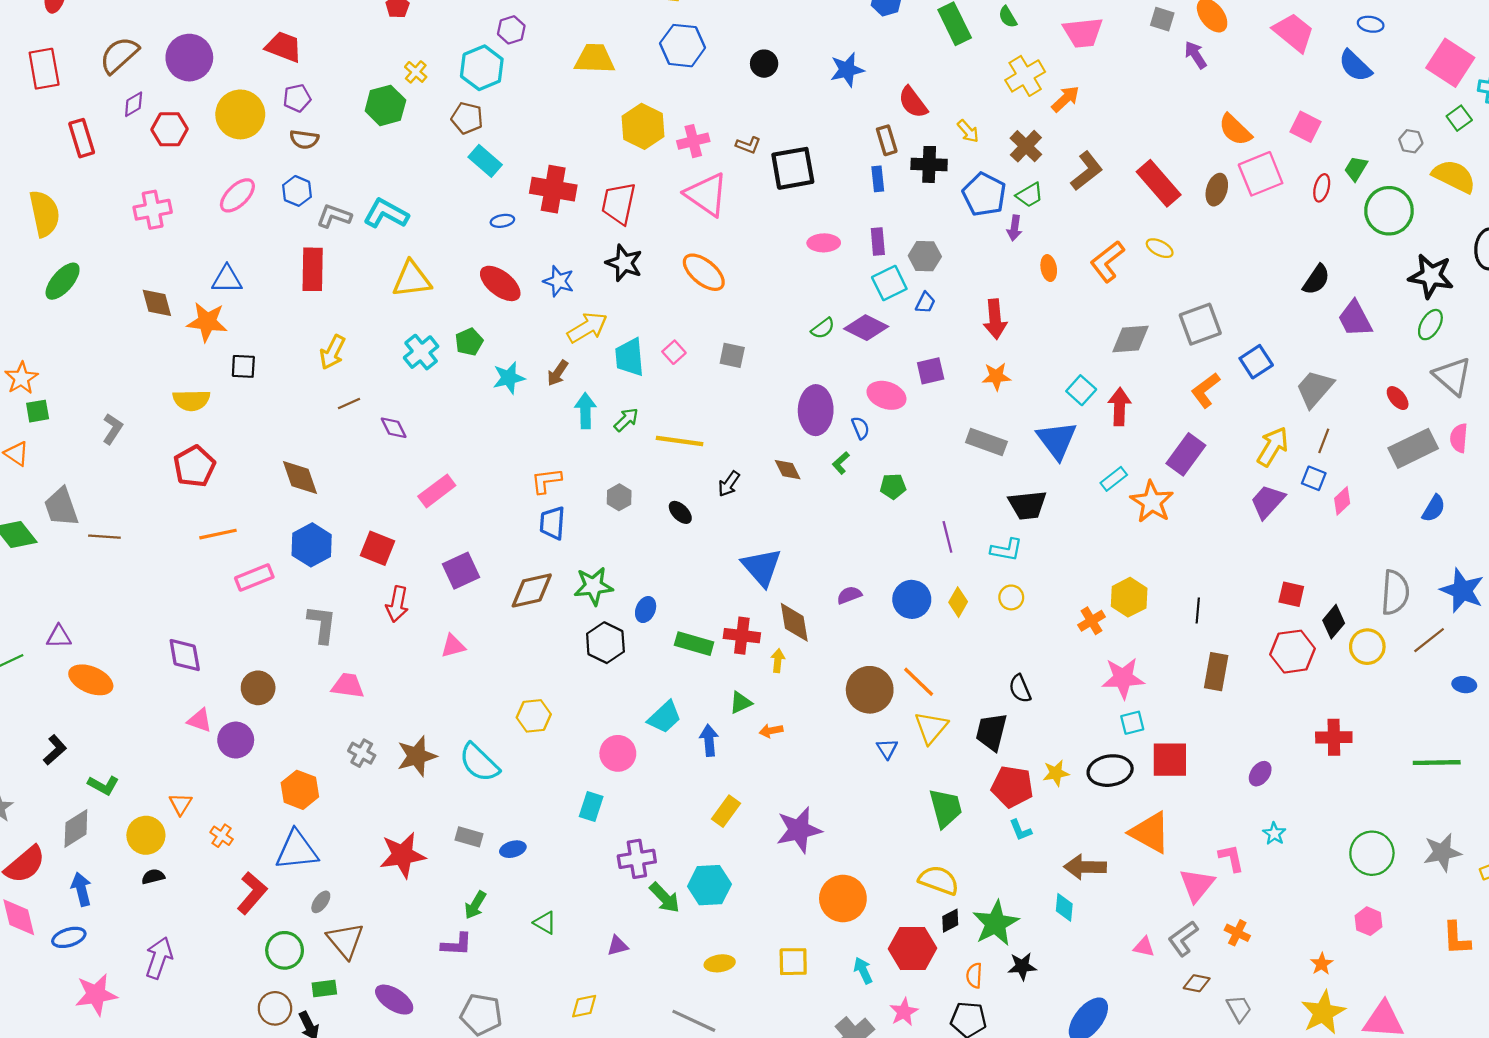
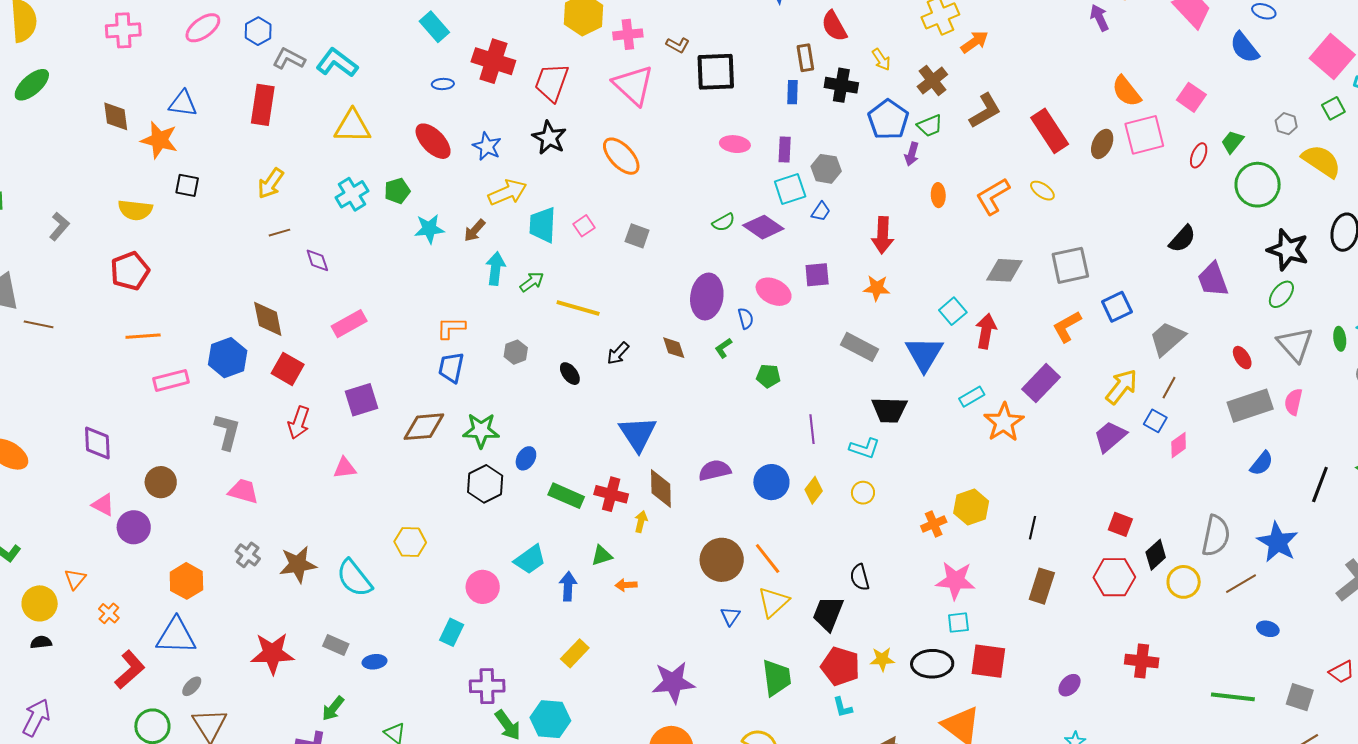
brown diamond: (300, 477) -> (268, 319), moved
purple semicircle: (849, 595) -> (715, 470), size x1.4
purple star: (799, 830) -> (673, 682), moved

